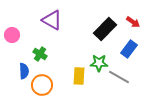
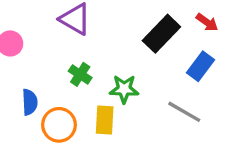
green cross: (40, 54) -> (80, 74), moved
green star: (99, 63) -> (124, 89), moved
yellow rectangle: (79, 76) -> (105, 120), moved

